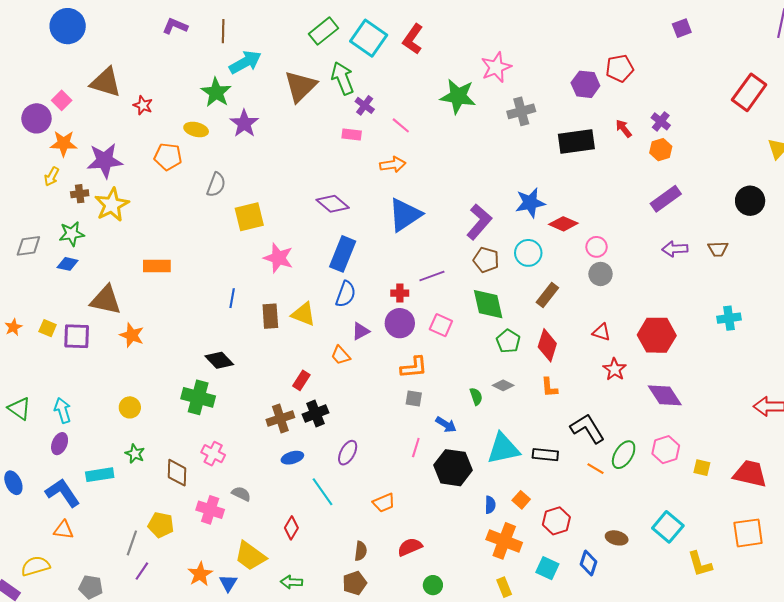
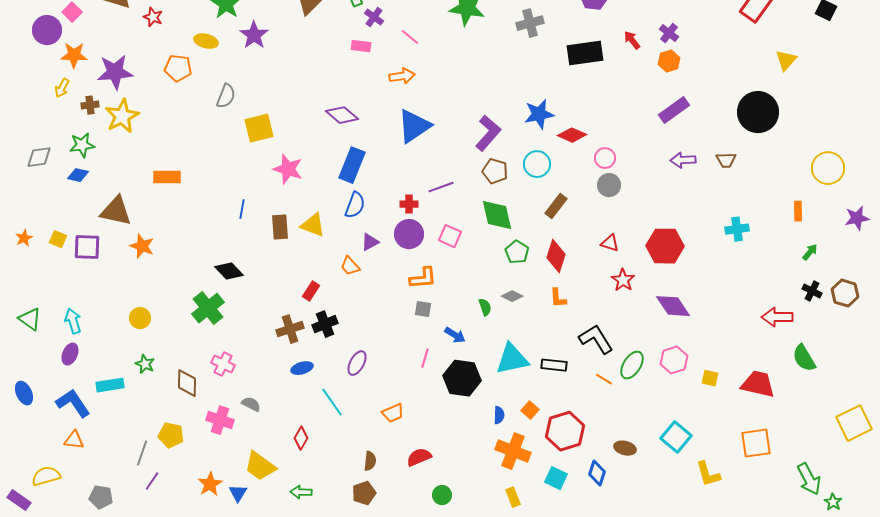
black circle: (750, 201) -> (758, 112), size x1.4
green cross: (198, 397) -> (208, 308), turned 36
red hexagon: (556, 521) -> (565, 431), size x1.4

